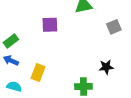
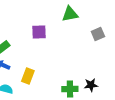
black star: (106, 67) -> (91, 85), moved

